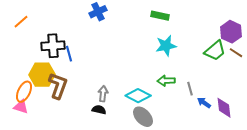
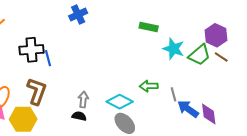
green rectangle: (160, 16) -> (149, 27), moved
cyan star: (166, 46) -> (174, 49), moved, turned 30
yellow hexagon: (42, 75) -> (23, 119), moved
blue arrow: (204, 103) -> (188, 109), size x1.5

